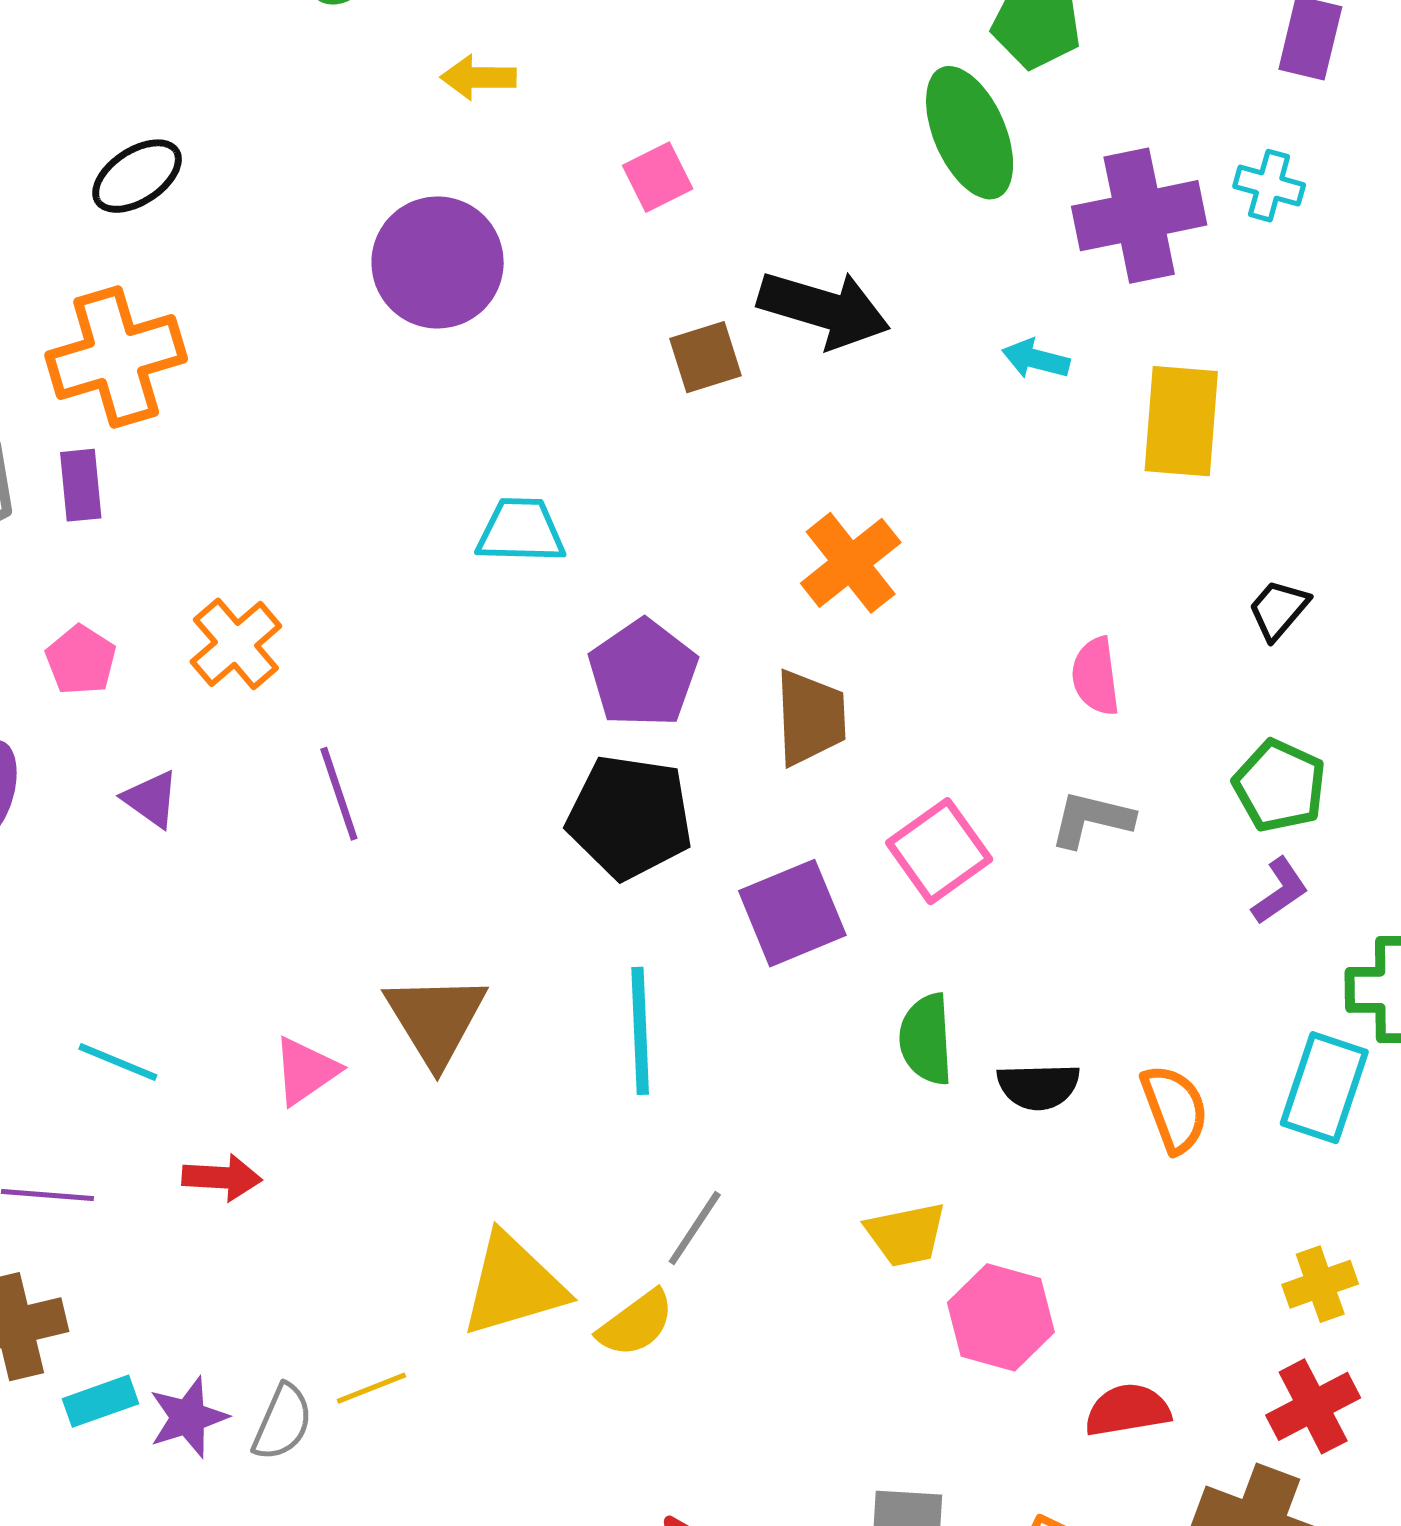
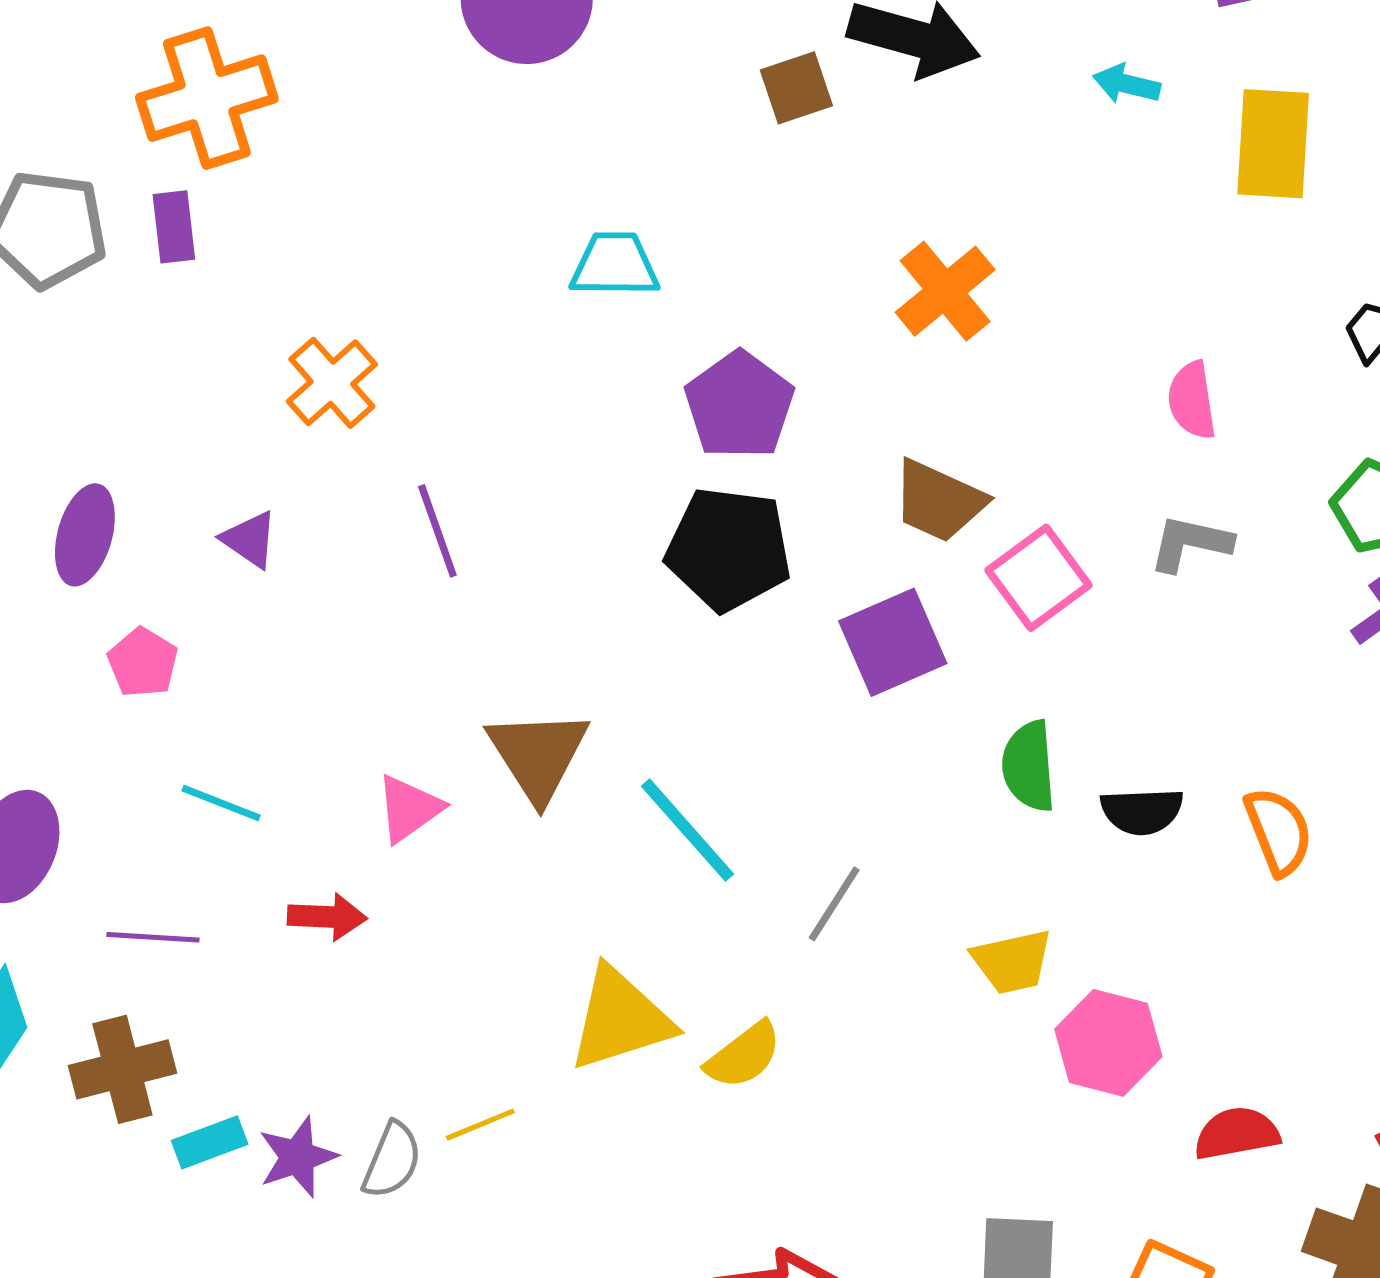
pink pentagon: (81, 660) -> (143, 663), moved
brown trapezoid: (810, 718) -> (939, 501), moved, turned 118
cyan line: (640, 1031) -> (688, 830), moved, turned -38
gray line: (695, 1228) -> (834, 904), moved

